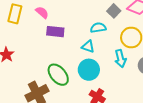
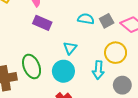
cyan semicircle: (98, 28) -> (86, 19), moved
cyan triangle: (88, 47) -> (70, 48), turned 32

